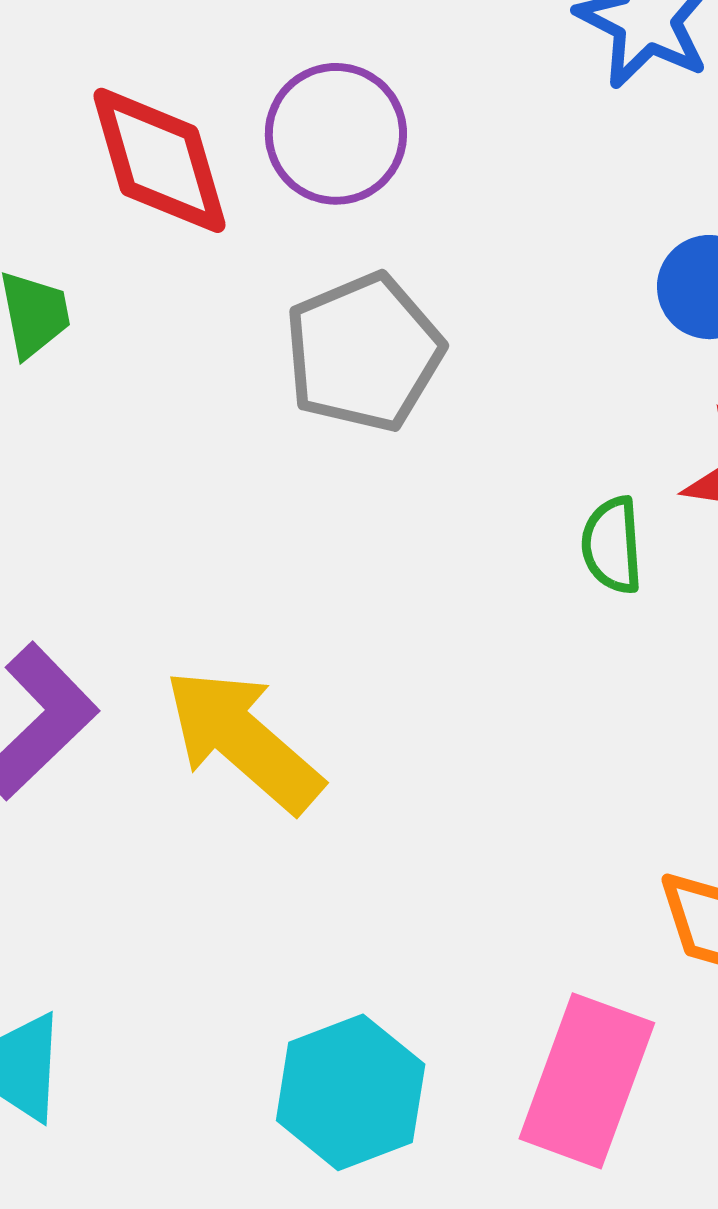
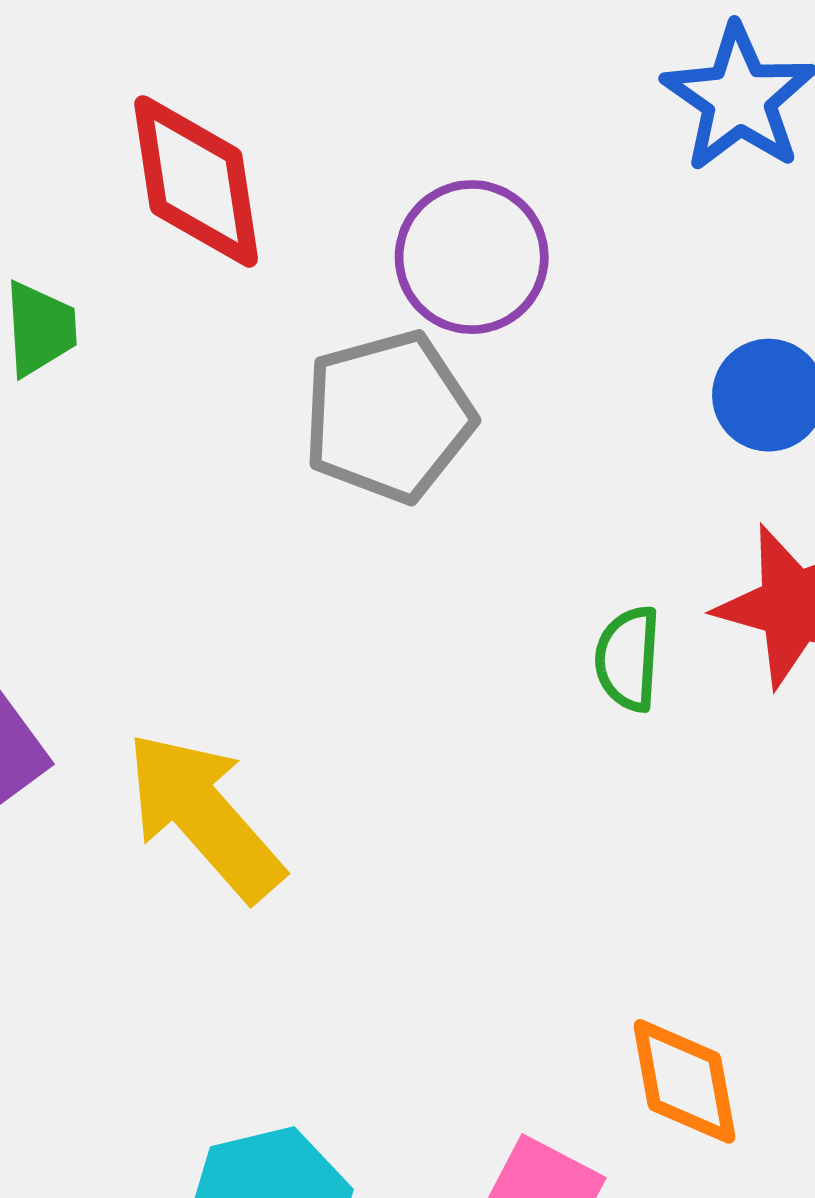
purple circle: (336, 134) -> (472, 257), moved

